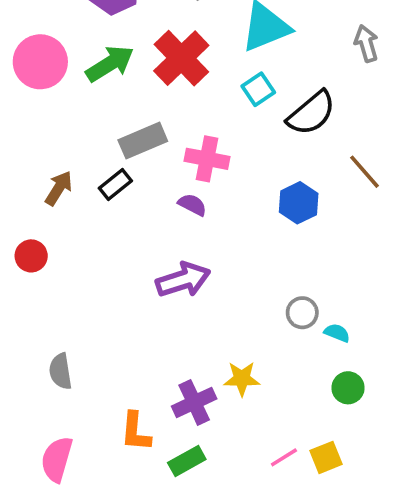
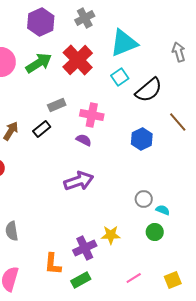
gray rectangle: (143, 141) -> (57, 105), size x0.7
green circle: (348, 388) -> (155, 232), moved
yellow square: (326, 457) -> (173, 280), moved

